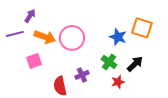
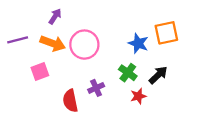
purple arrow: (30, 16) -> (55, 16), moved
orange square: (142, 28) -> (166, 33), turned -30

